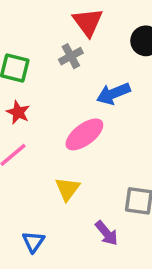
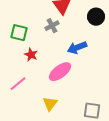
red star: (18, 112) -> (31, 55), moved

